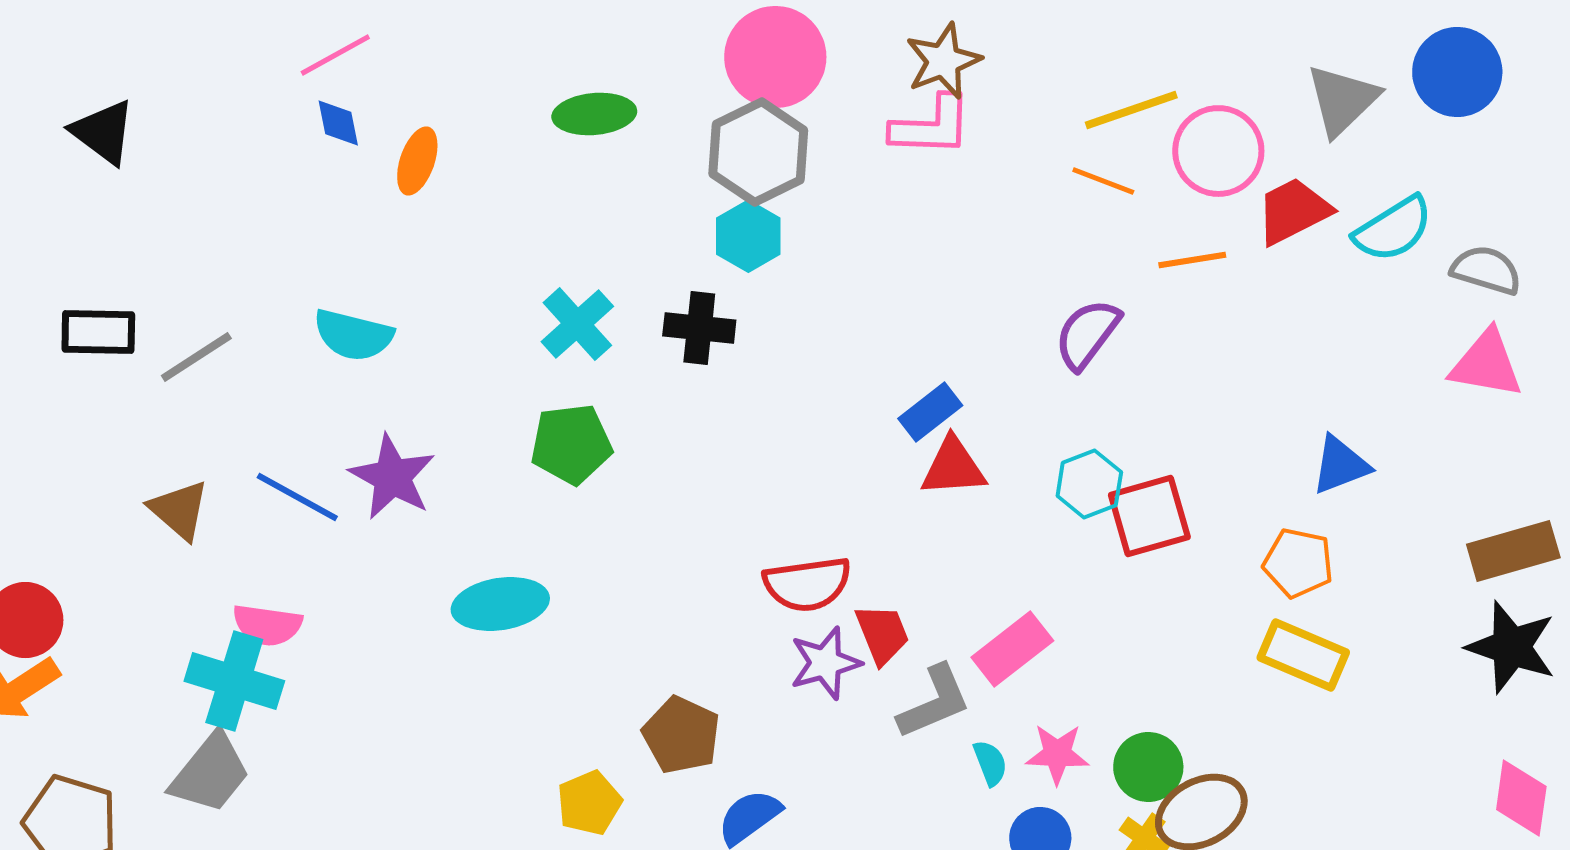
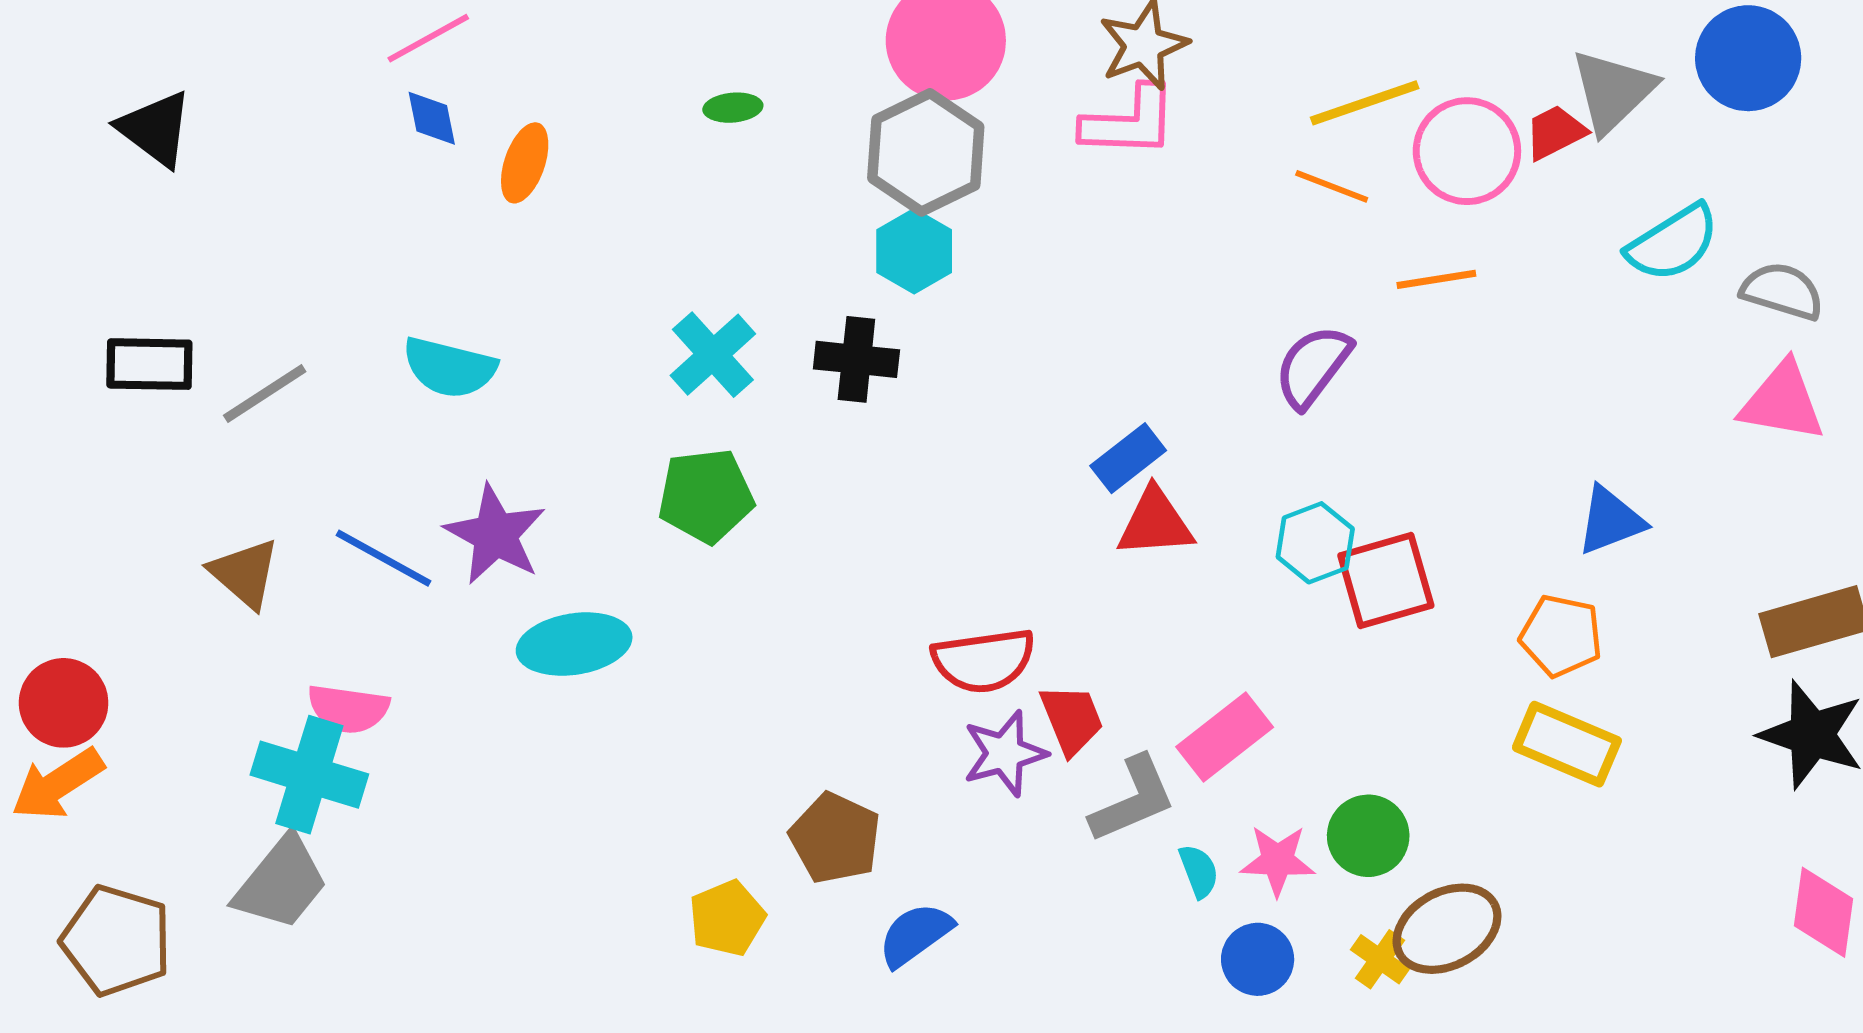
green ellipse: (594, 114) -> (733, 108), size x0.6
red trapezoid: (1293, 211) -> (1555, 132), moved, size x0.7
cyan ellipse: (500, 604) -> (574, 644), moved
green circle: (1148, 767) -> (1368, 836), moved

